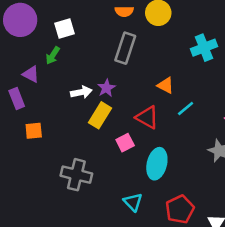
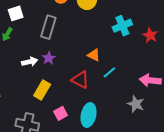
gray rectangle: (125, 48) -> (48, 27), moved
yellow rectangle: (100, 115) -> (42, 90), moved
pink square: (125, 143) -> (61, 113), moved

